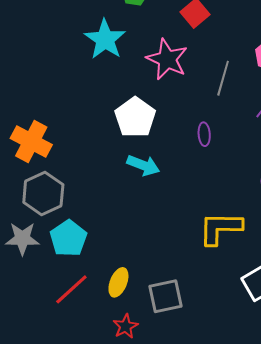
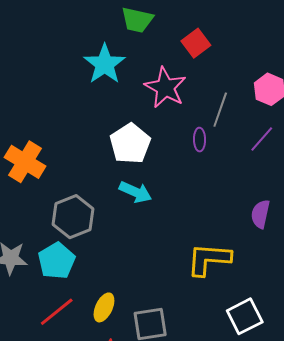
purple ellipse: (204, 134) -> (200, 140), moved
gray hexagon: (43, 193) -> (73, 217), moved

